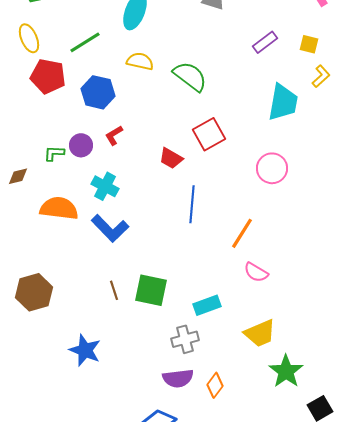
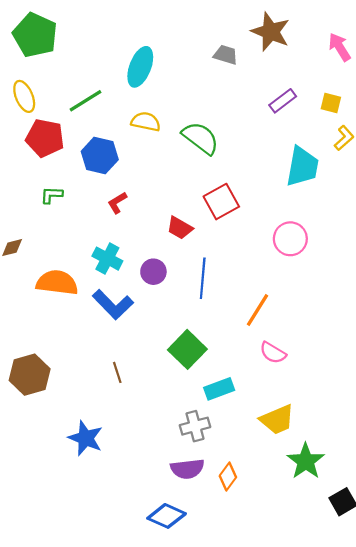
purple circle: (81, 145) -> (153, 272), moved
green L-shape: (54, 153) -> (52, 195), moved
green square: (151, 290) -> (187, 349), moved, turned 32

